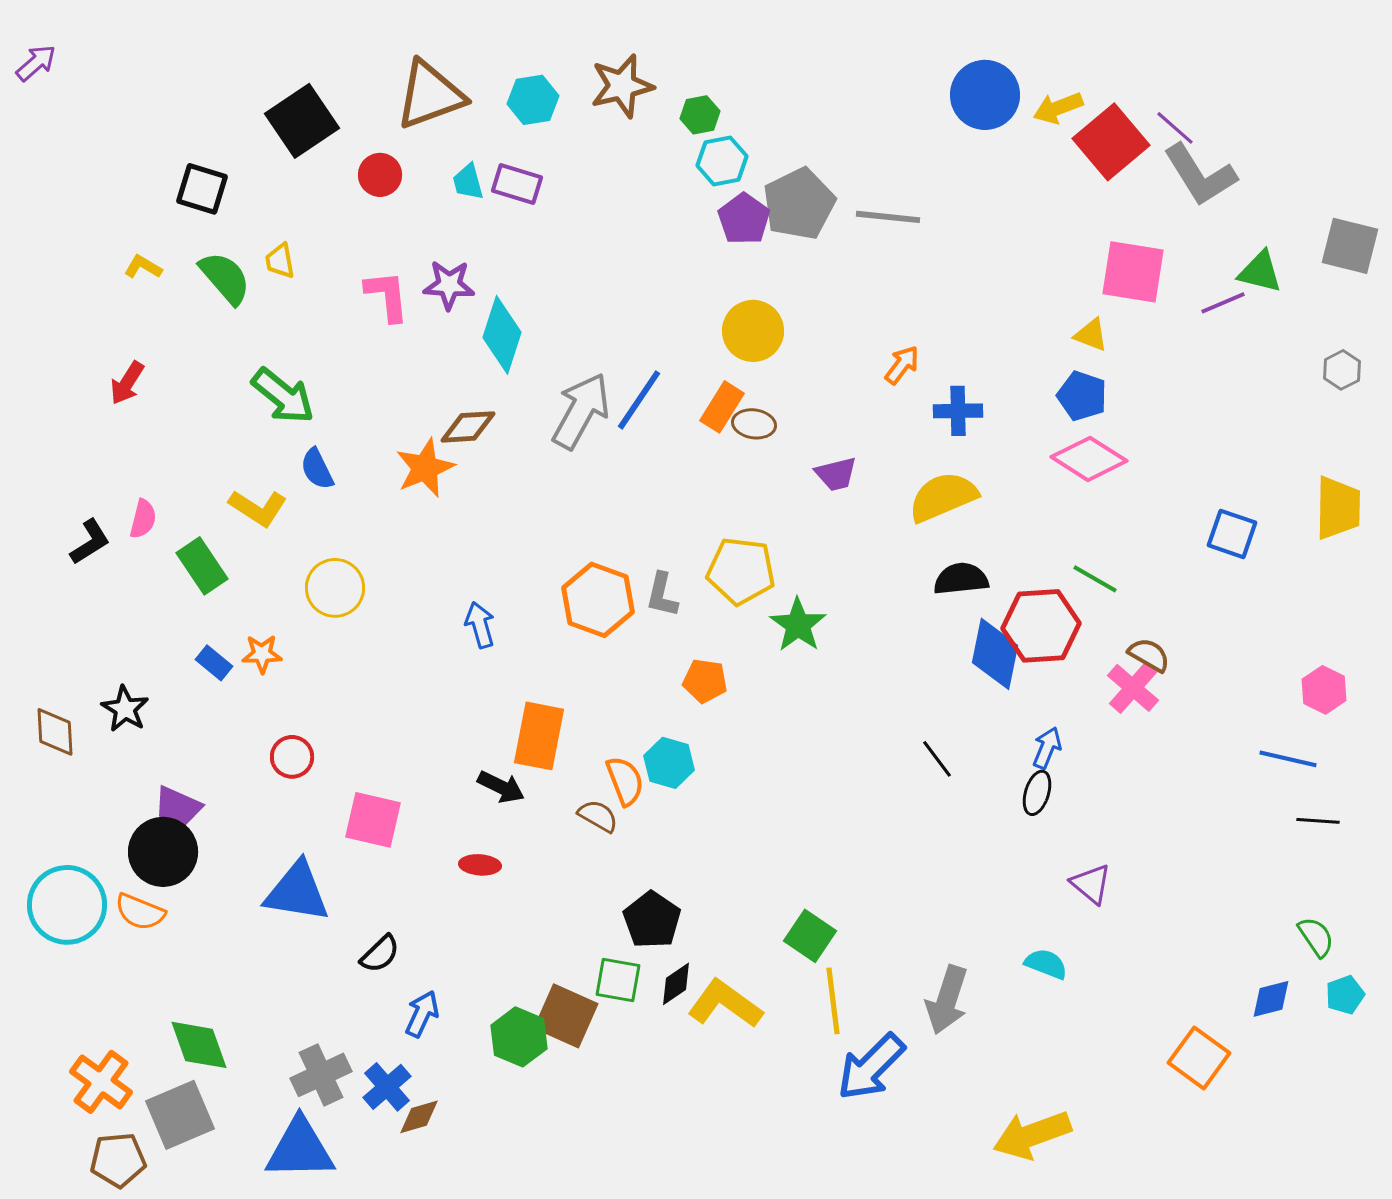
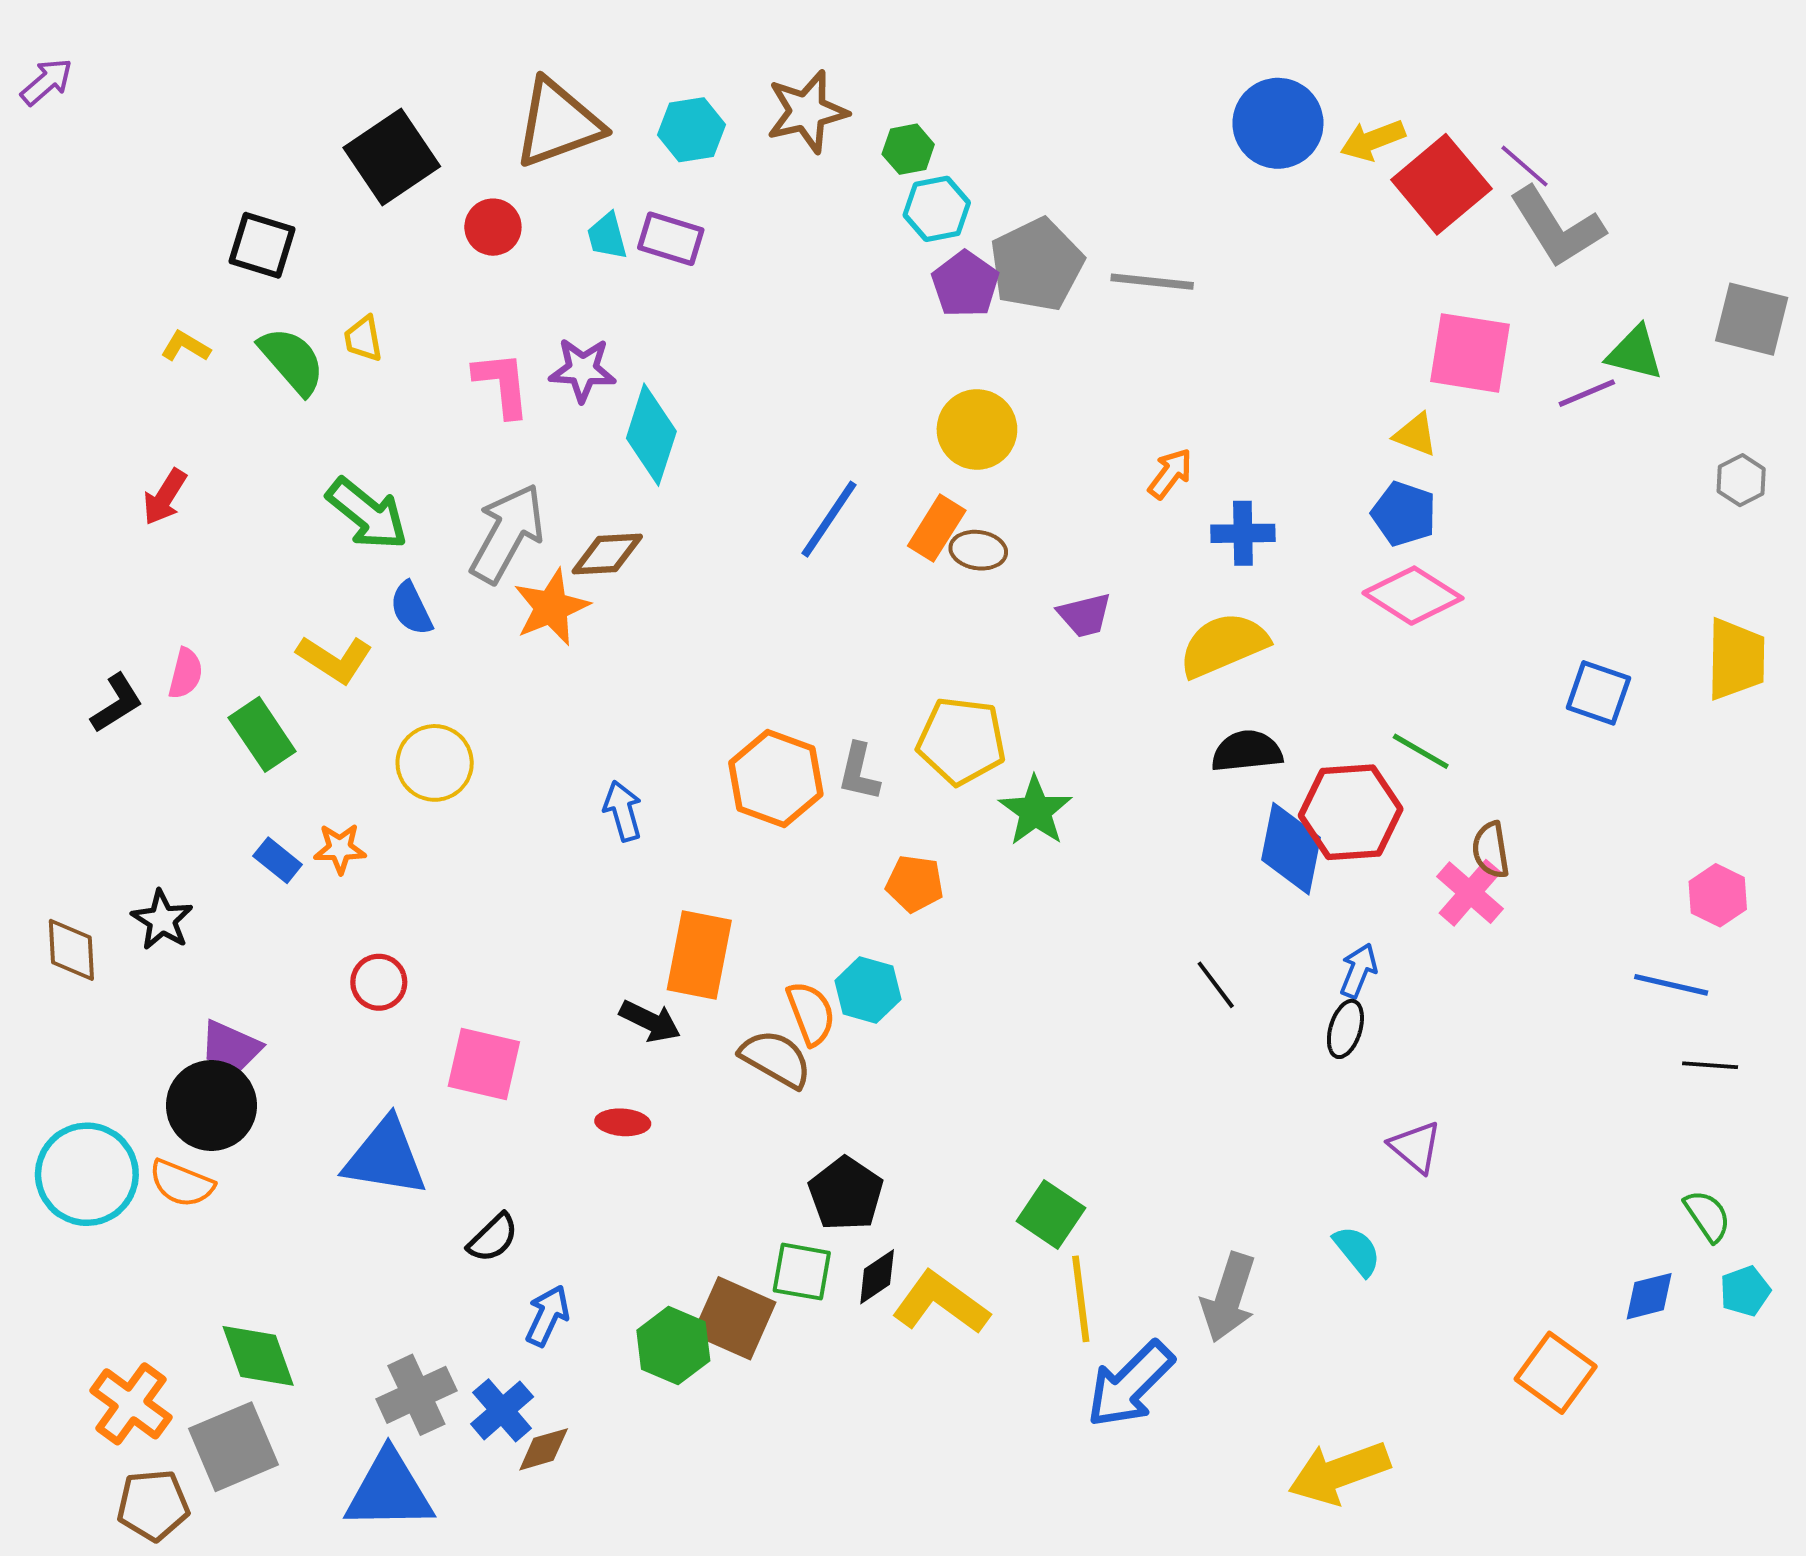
gray arrow: (581, 411) -> (507, 533), moved
brown semicircle: (1149, 655) -> (1491, 850), turned -129
brown semicircle: (598, 816) -> (776, 1059), size x1.4
cyan semicircle: (1046, 964) -> (1357, 1251), turned 30

